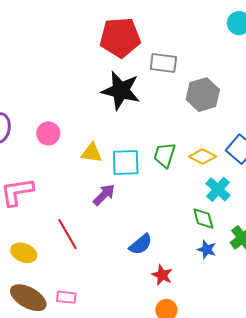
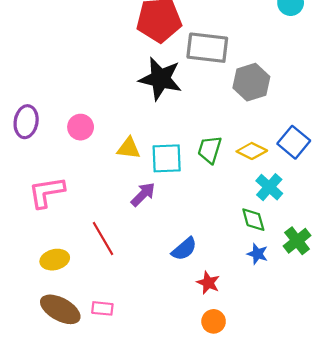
gray rectangle: (163, 63) -> (207, 48), size x1.4
yellow ellipse: (24, 253) -> (55, 260), turned -35

